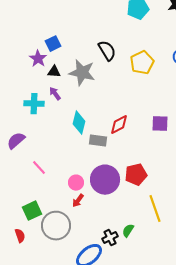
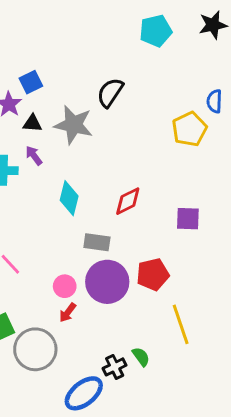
black semicircle: (107, 51) -> (110, 92), turned -115
yellow pentagon: (142, 63) -> (189, 129), moved
purple square: (160, 124) -> (188, 219), moved
gray rectangle: (98, 141) -> (97, 242), moved
green semicircle: (128, 231) -> (141, 357), turned 112

